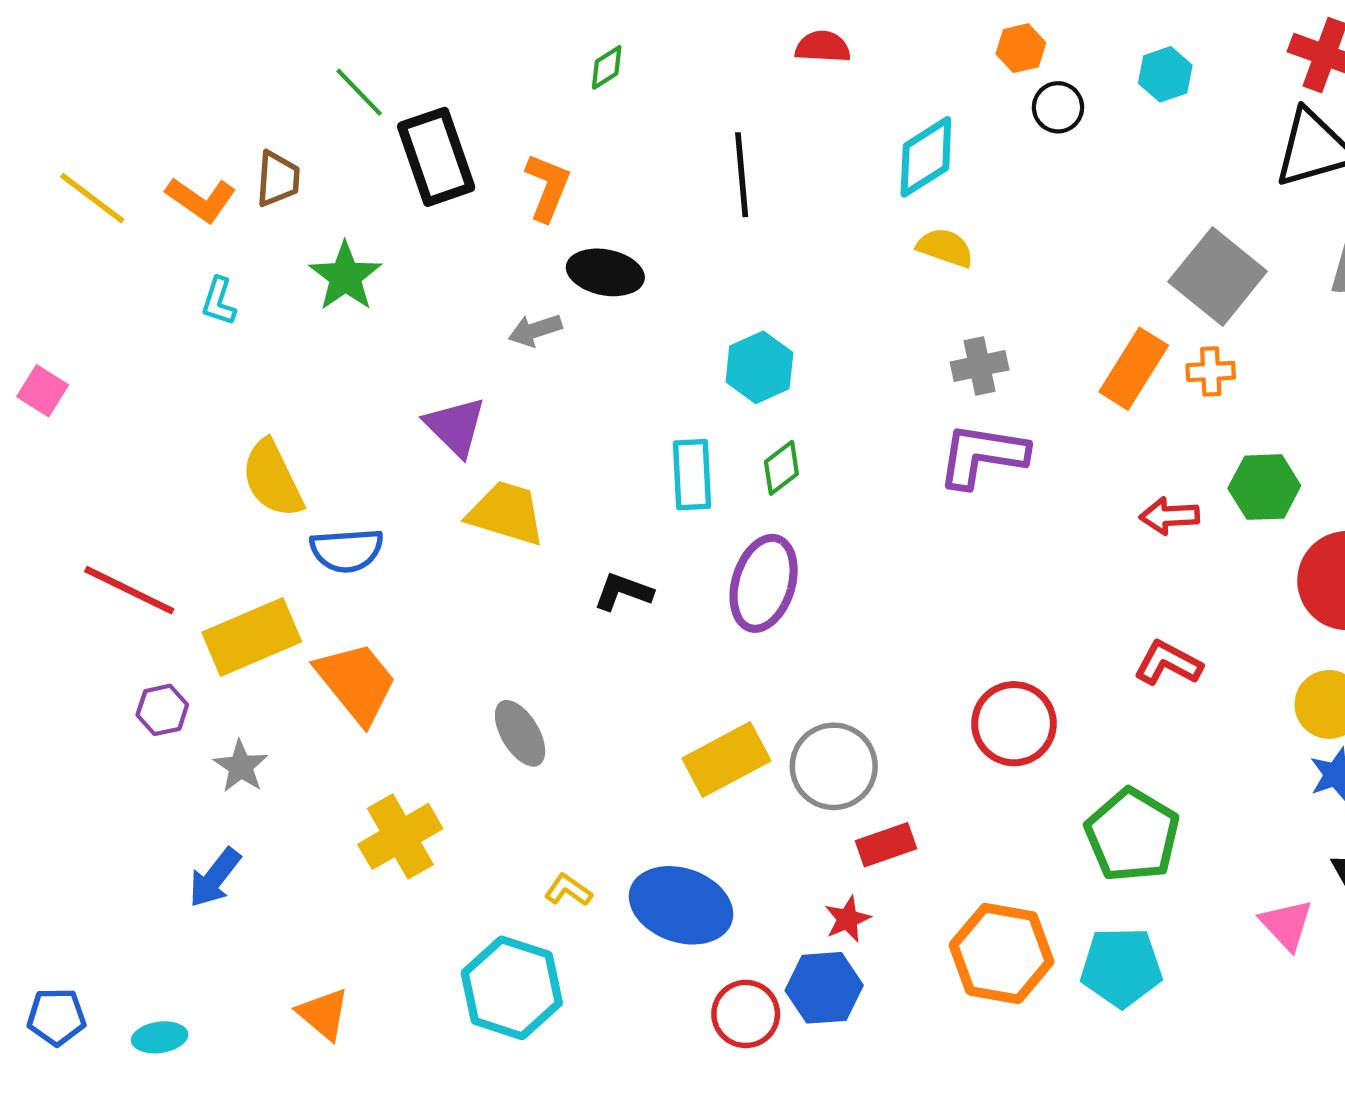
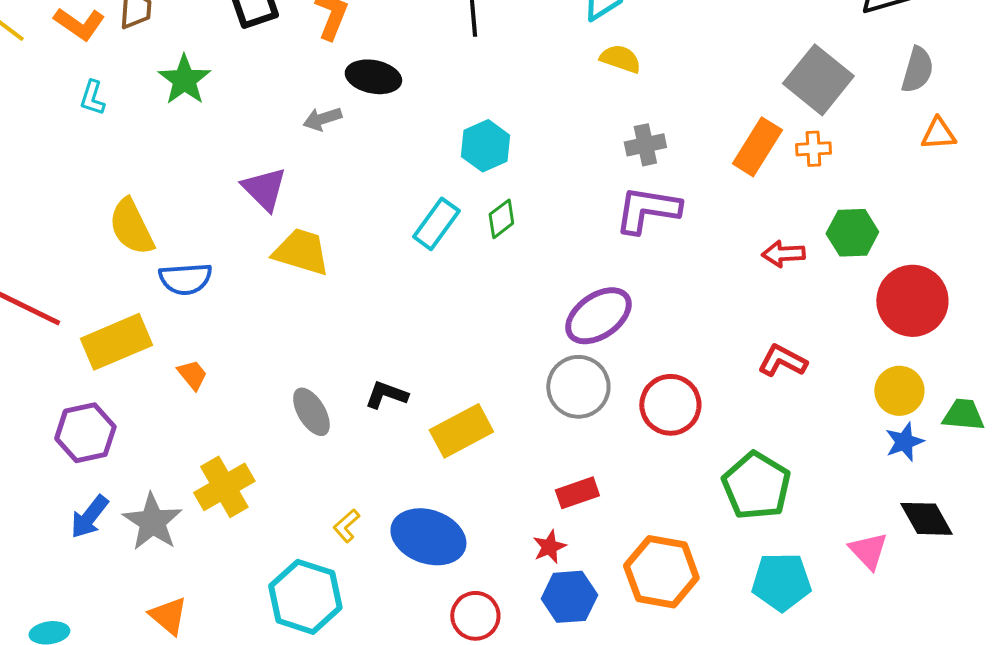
cyan rectangle: (692, 475) -> (436, 224), turned 39
purple ellipse: (764, 583) -> (598, 316), moved, turned 38
black L-shape: (623, 592) -> (386, 395), moved
orange trapezoid: (356, 682) -> (192, 375), size x0.5
purple hexagon: (162, 710) -> (85, 433), moved, size x1.6
gray star: (241, 766) -> (152, 522), moved, size x1.5
gray circle: (834, 766) -> (578, 387), moved
yellow L-shape: (568, 890) -> (346, 526), turned -76
cyan pentagon: (1121, 967) -> (781, 582), moved
blue hexagon: (824, 988) -> (569, 597), moved

